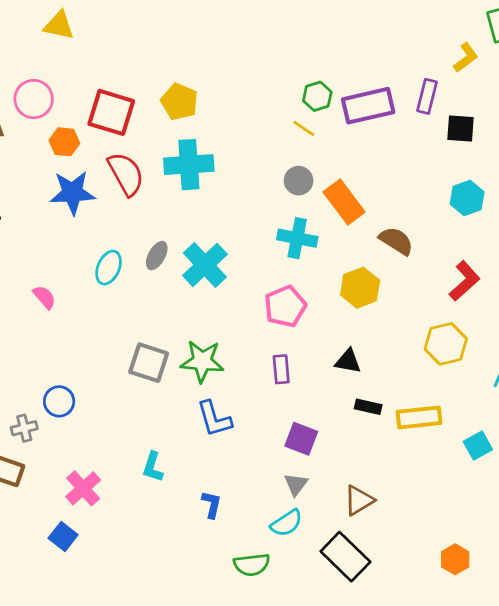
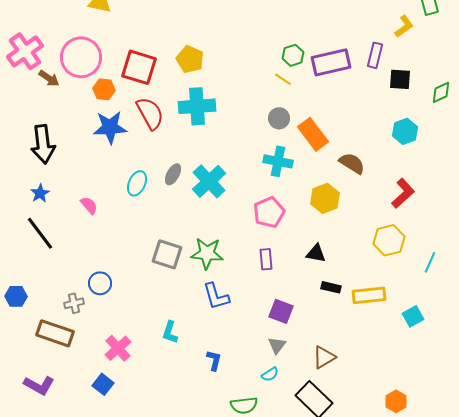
pink circle: (34, 99) -> (81, 57), size x1.4
cyan semicircle: (287, 523) -> (270, 374), size x0.7

